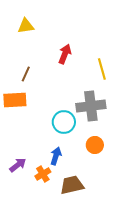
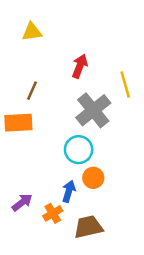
gray cross: (91, 106) -> (93, 110), moved, turned -32
orange circle: (95, 145) -> (93, 178), moved

